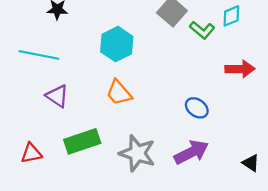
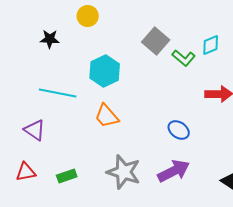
cyan line: (39, 55) -> (58, 93), moved
purple triangle: (57, 96) -> (35, 130), moved
green rectangle: (82, 141) -> (67, 176), moved, size x0.6

